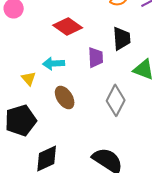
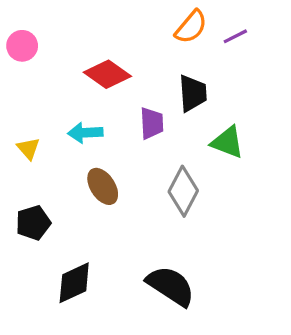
yellow triangle: (29, 78) -> (28, 148), moved
black pentagon: (21, 120) -> (33, 223), size x0.7

